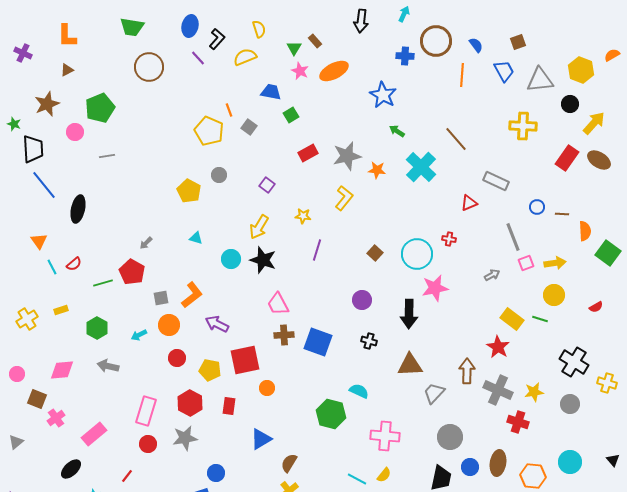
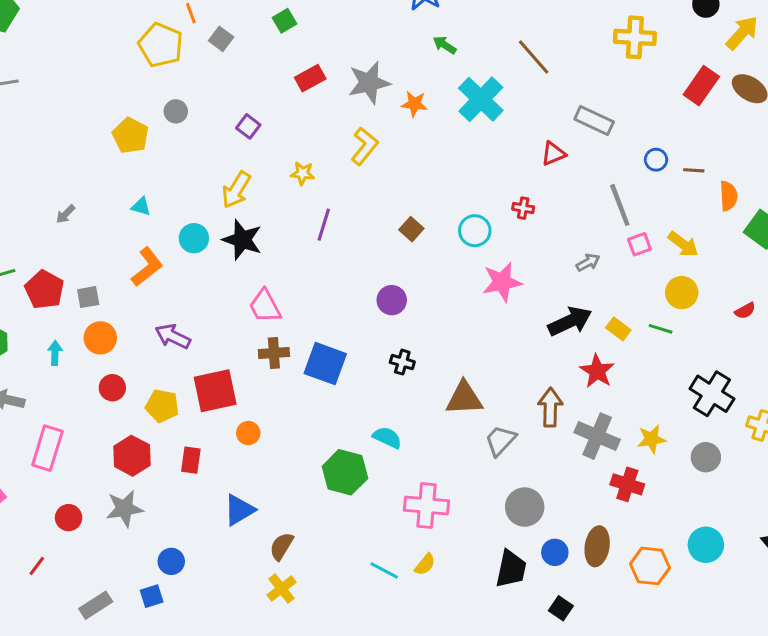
cyan circle: (417, 254) -> (475, 231), size x0.7
yellow arrow: (555, 263) -> (683, 244), turned 45
red pentagon: (132, 272) -> (44, 290), moved
orange L-shape: (192, 295) -> (147, 267), moved
black arrow: (409, 314) -> (570, 321), moved, turned -116
yellow rectangle: (512, 319) -> (618, 329), size x0.7
cyan arrow: (139, 335) -> (55, 353), turned 119
pink rectangle: (146, 411) -> (47, 448), moved

